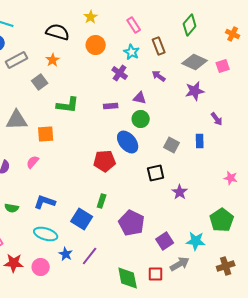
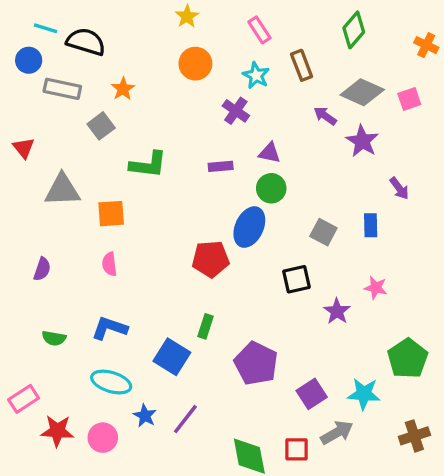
black semicircle: (58, 32) -> (86, 42), moved
gray rectangle: (17, 60) -> (62, 89), turned 40
purple arrow: (159, 76) -> (325, 116), moved
purple star: (195, 91) -> (362, 141), turned -30
blue ellipse: (128, 142) -> (249, 227), turned 65
pink semicircle: (33, 162) -> (110, 264), moved, turned -48
pink star: (231, 178) -> (376, 288), moved

